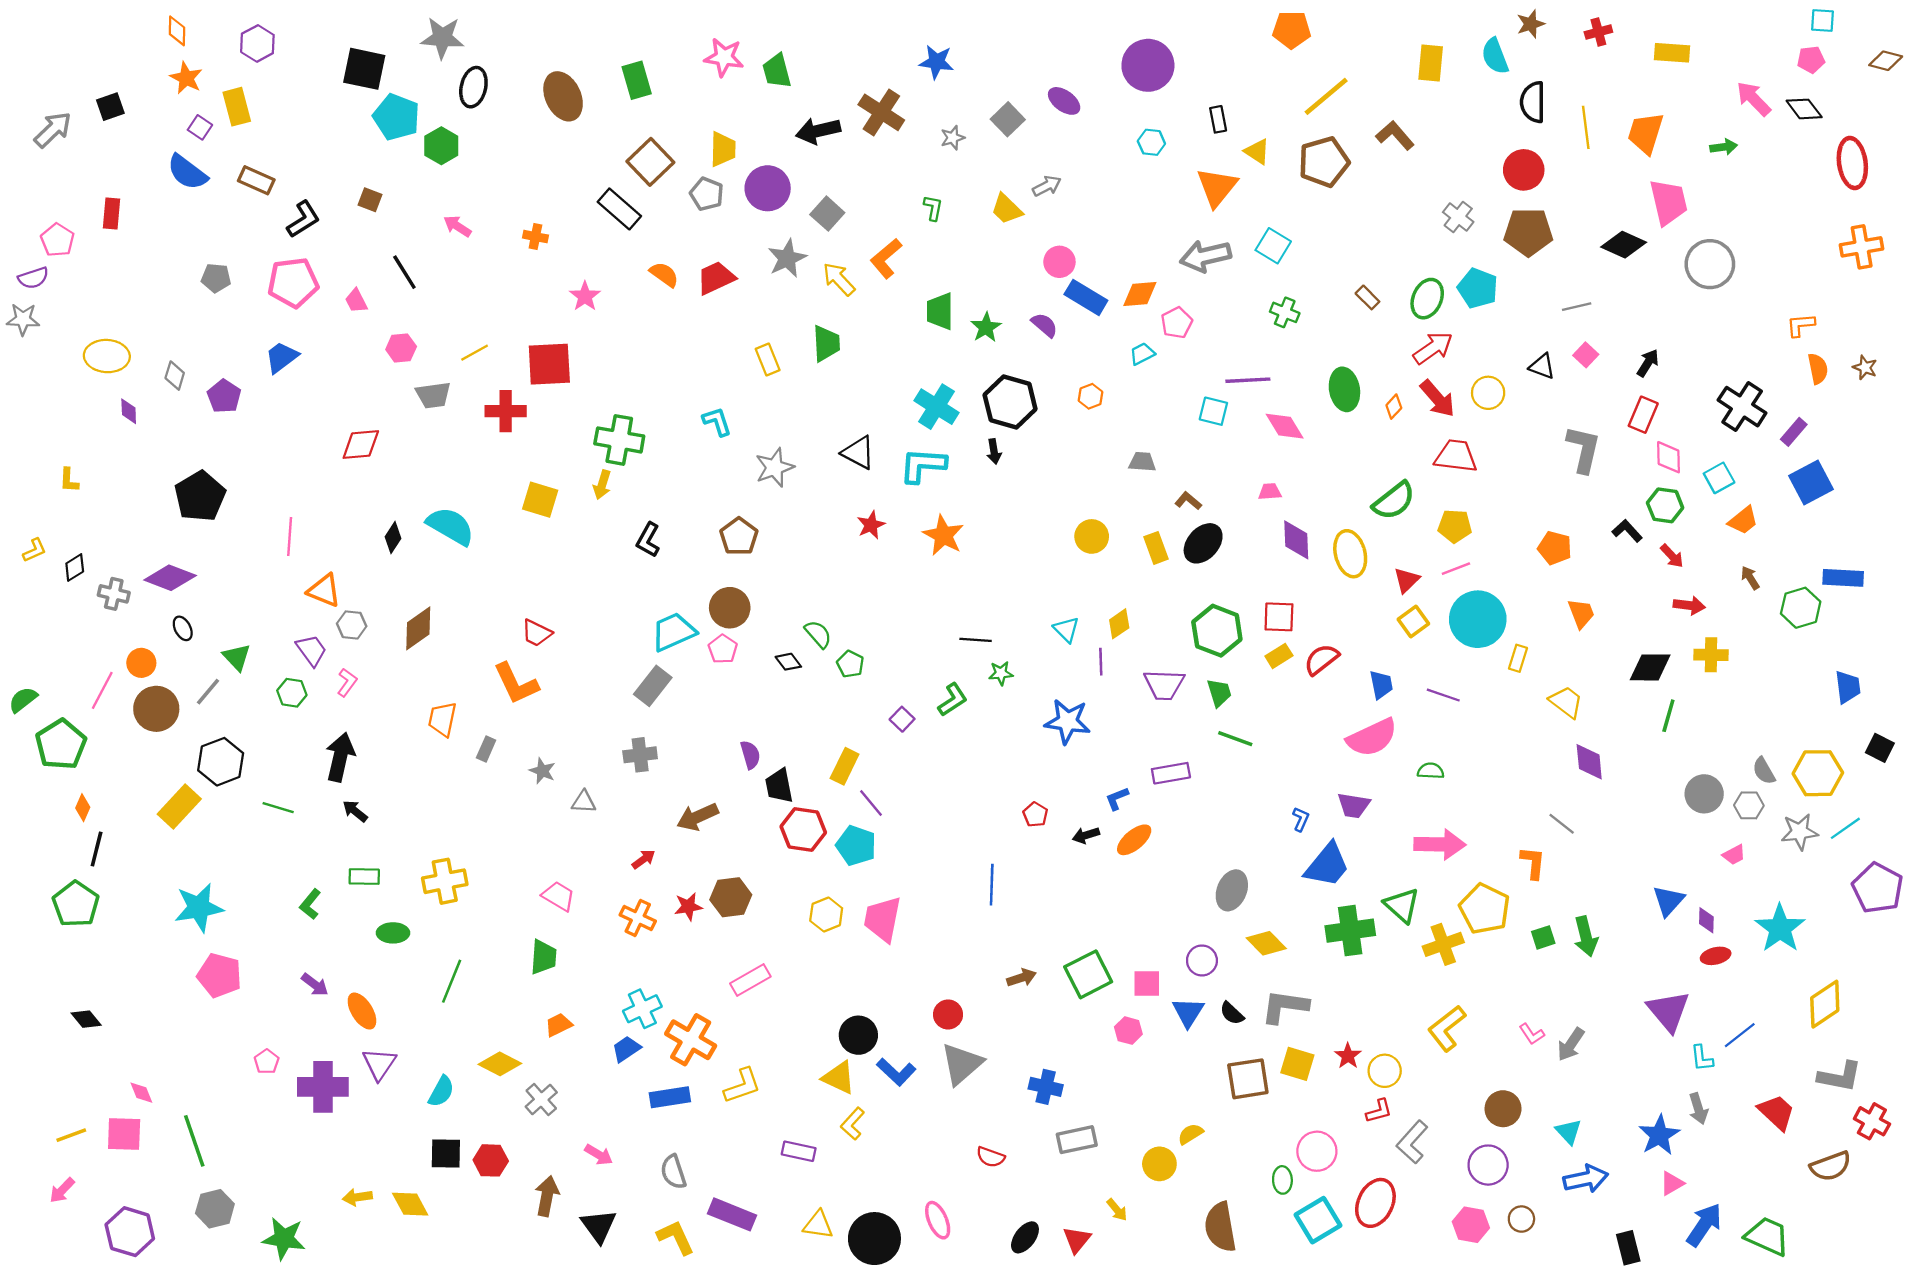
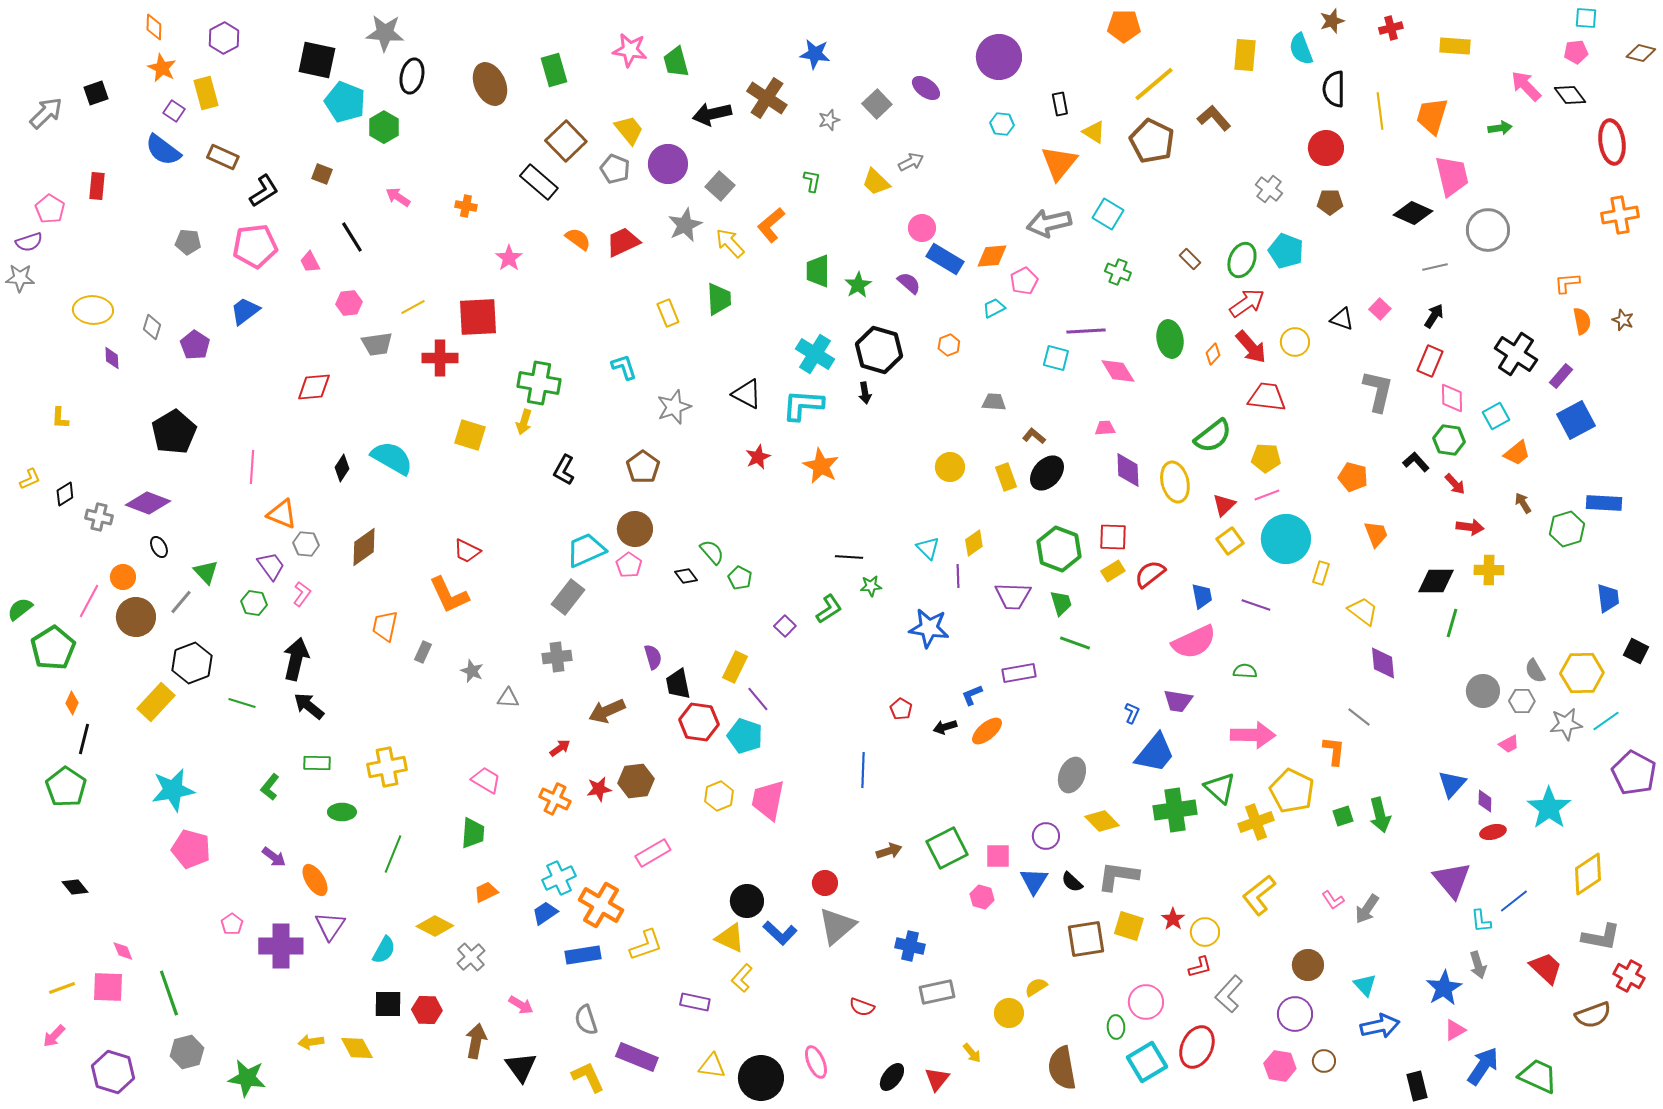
yellow trapezoid: (723, 149) -> (629, 130), turned -40
brown pentagon: (1324, 162) -> (1152, 141), turned -30
brown pentagon: (1528, 232) -> (1330, 202), size x0.6
gray line: (1577, 307) -> (1435, 267), moved
black arrow: (355, 811) -> (309, 706), size x1.4

